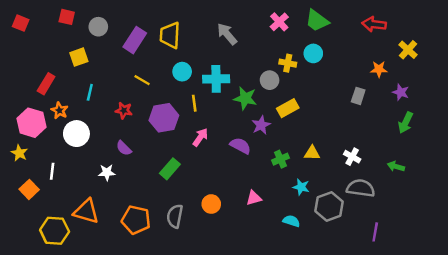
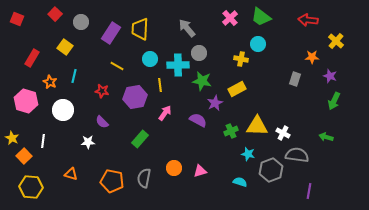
red square: (67, 17) -> (55, 14), turned 32
yellow square: (79, 57) -> (65, 47), turned -35
yellow cross: (288, 63) -> (241, 59), moved
gray circle: (270, 80) -> (199, 53), moved
red rectangle: (46, 84) -> (32, 58), moved
orange star: (59, 110) -> (50, 82), moved
yellow star: (19, 153) -> (12, 138), moved
yellow triangle: (312, 153) -> (257, 126), size x1.6
white cross: (352, 157) -> (283, 133), moved
pink triangle: (254, 198) -> (200, 171), moved
orange triangle: (86, 211) -> (71, 174), size x0.6
yellow hexagon: (55, 231) -> (31, 187), moved

